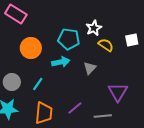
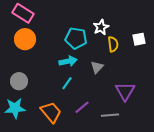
yellow semicircle: (106, 45) -> (113, 44), turned 49
orange circle: (31, 48) -> (25, 39), moved
cyan line: (38, 84) -> (67, 83), moved
orange trapezoid: (44, 113) -> (51, 112), turned -45

